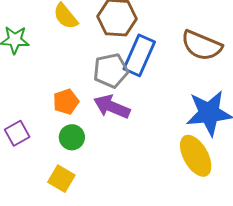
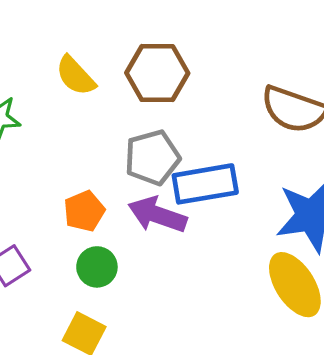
blue rectangle: (139, 55) -> (205, 184), moved, turned 60

